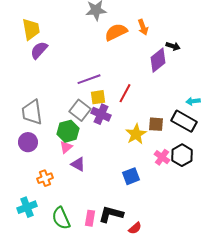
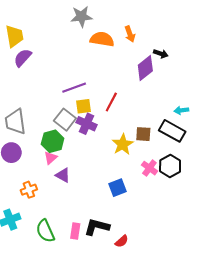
orange semicircle: (116, 32) -> (102, 39), turned 35

